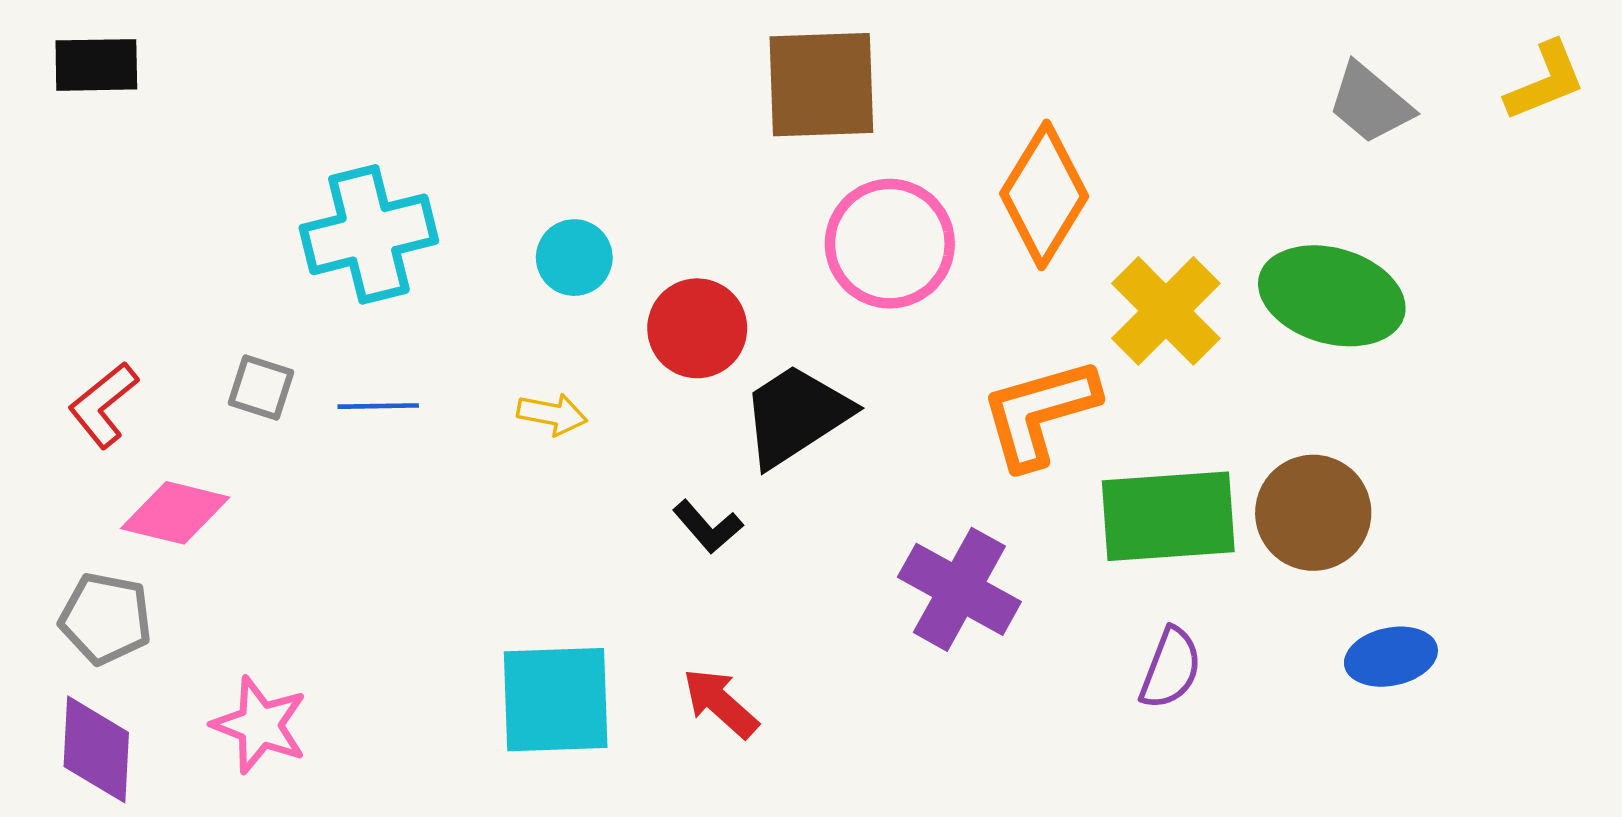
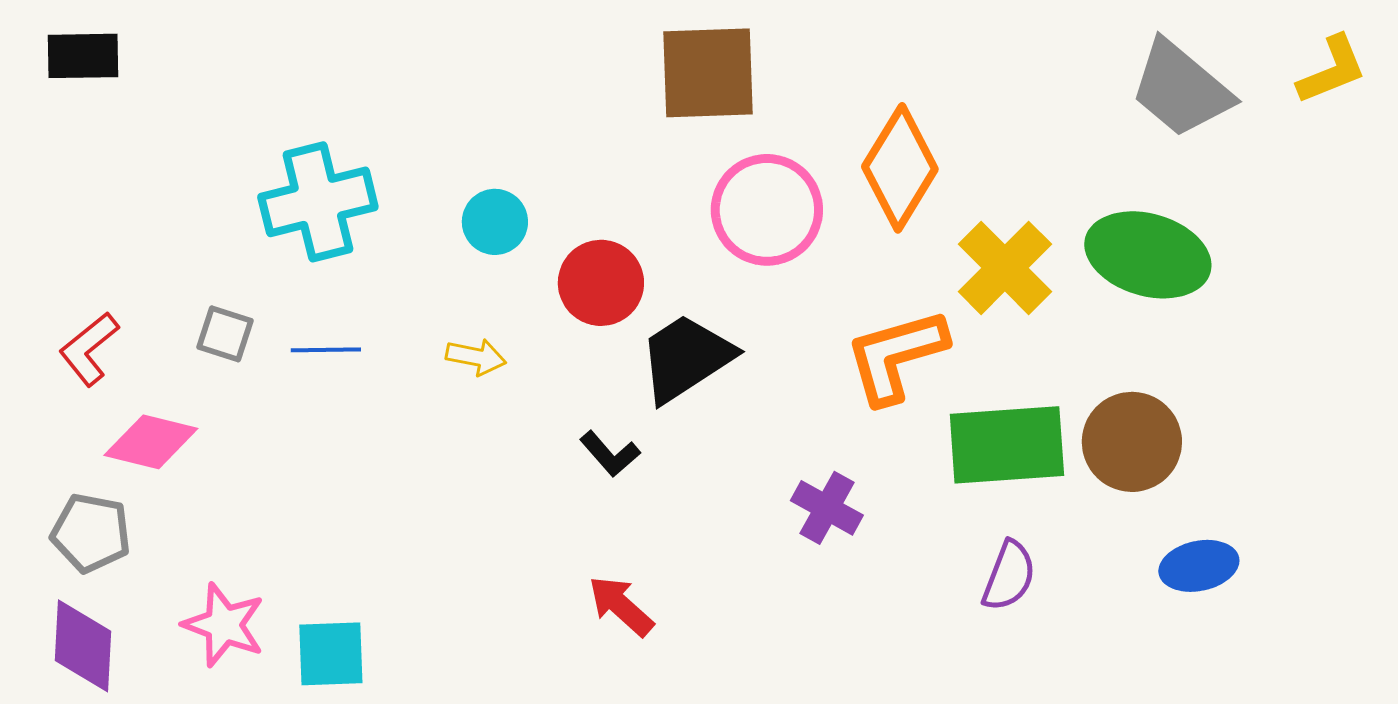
gray trapezoid: (1370, 103) -> (1181, 89), size x1.4
purple cross: (959, 589) -> (827, 508), size x0.7
cyan square: (556, 700) -> (331, 654), moved, size x0.7

